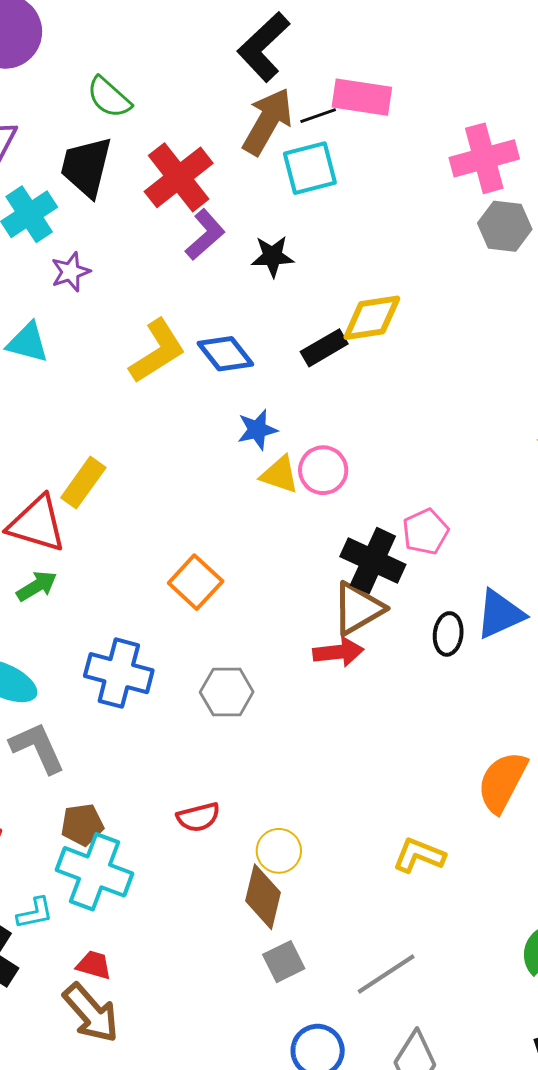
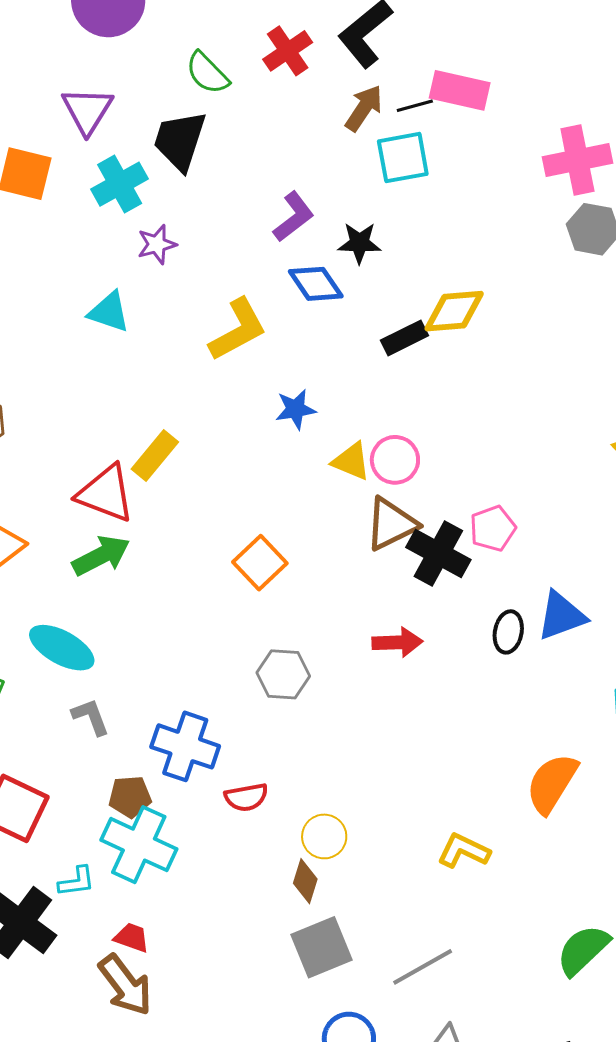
brown arrow: (268, 121) -> (364, 108), size x0.7
red cross: (179, 177) -> (288, 51), moved, size x0.7
blue diamond: (225, 354) -> (316, 284), moved
blue star: (257, 430) -> (296, 409), moved
green arrow: (37, 586) -> (101, 556), size x1.4
brown triangle: (358, 608) -> (391, 524), moved
blue cross: (119, 673) -> (185, 746), moved
gray L-shape: (37, 748) -> (91, 717), size x0.7
brown diamond: (263, 897) -> (305, 881), size x0.7
gray square: (284, 962) -> (321, 947), size x1.5

